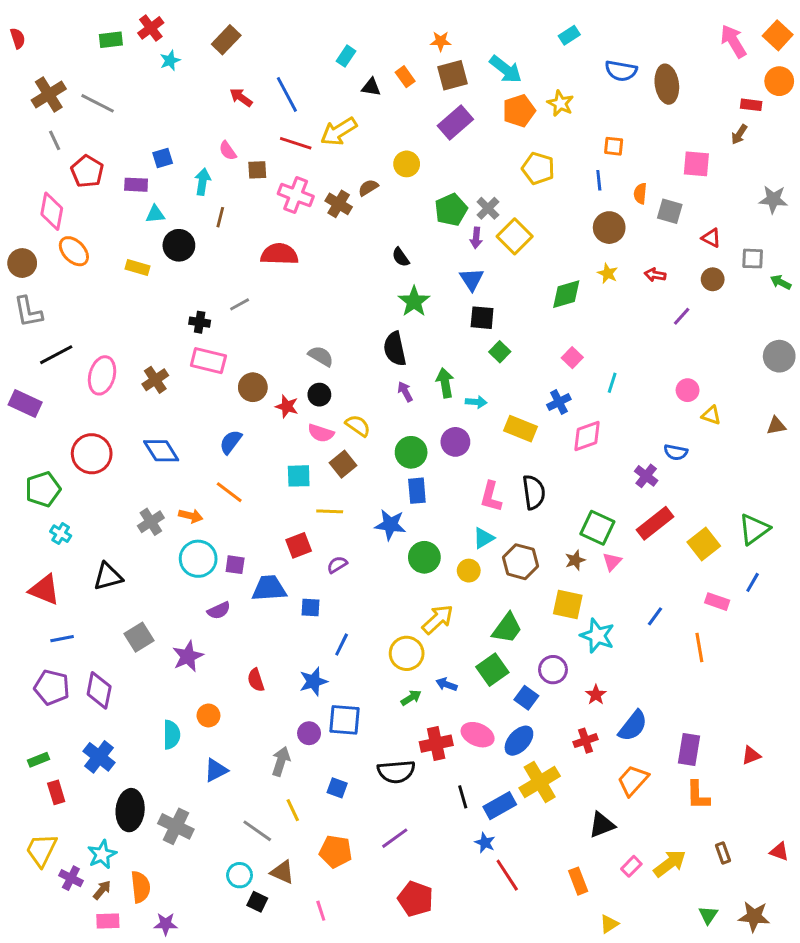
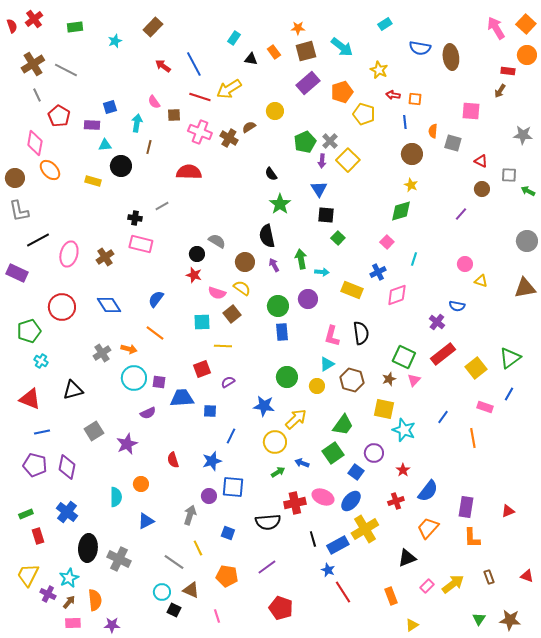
red cross: (151, 28) -> (34, 19), moved
orange pentagon: (519, 111) -> (342, 92), moved
red arrow: (655, 275) -> (393, 95), moved
green diamond: (566, 294) -> (401, 211), moved
brown circle: (253, 387) -> (245, 262), moved
black circle: (319, 395) -> (197, 254), moved
brown triangle: (776, 426) -> (525, 288), size x1.6
blue star: (390, 525) -> (264, 406), moved

